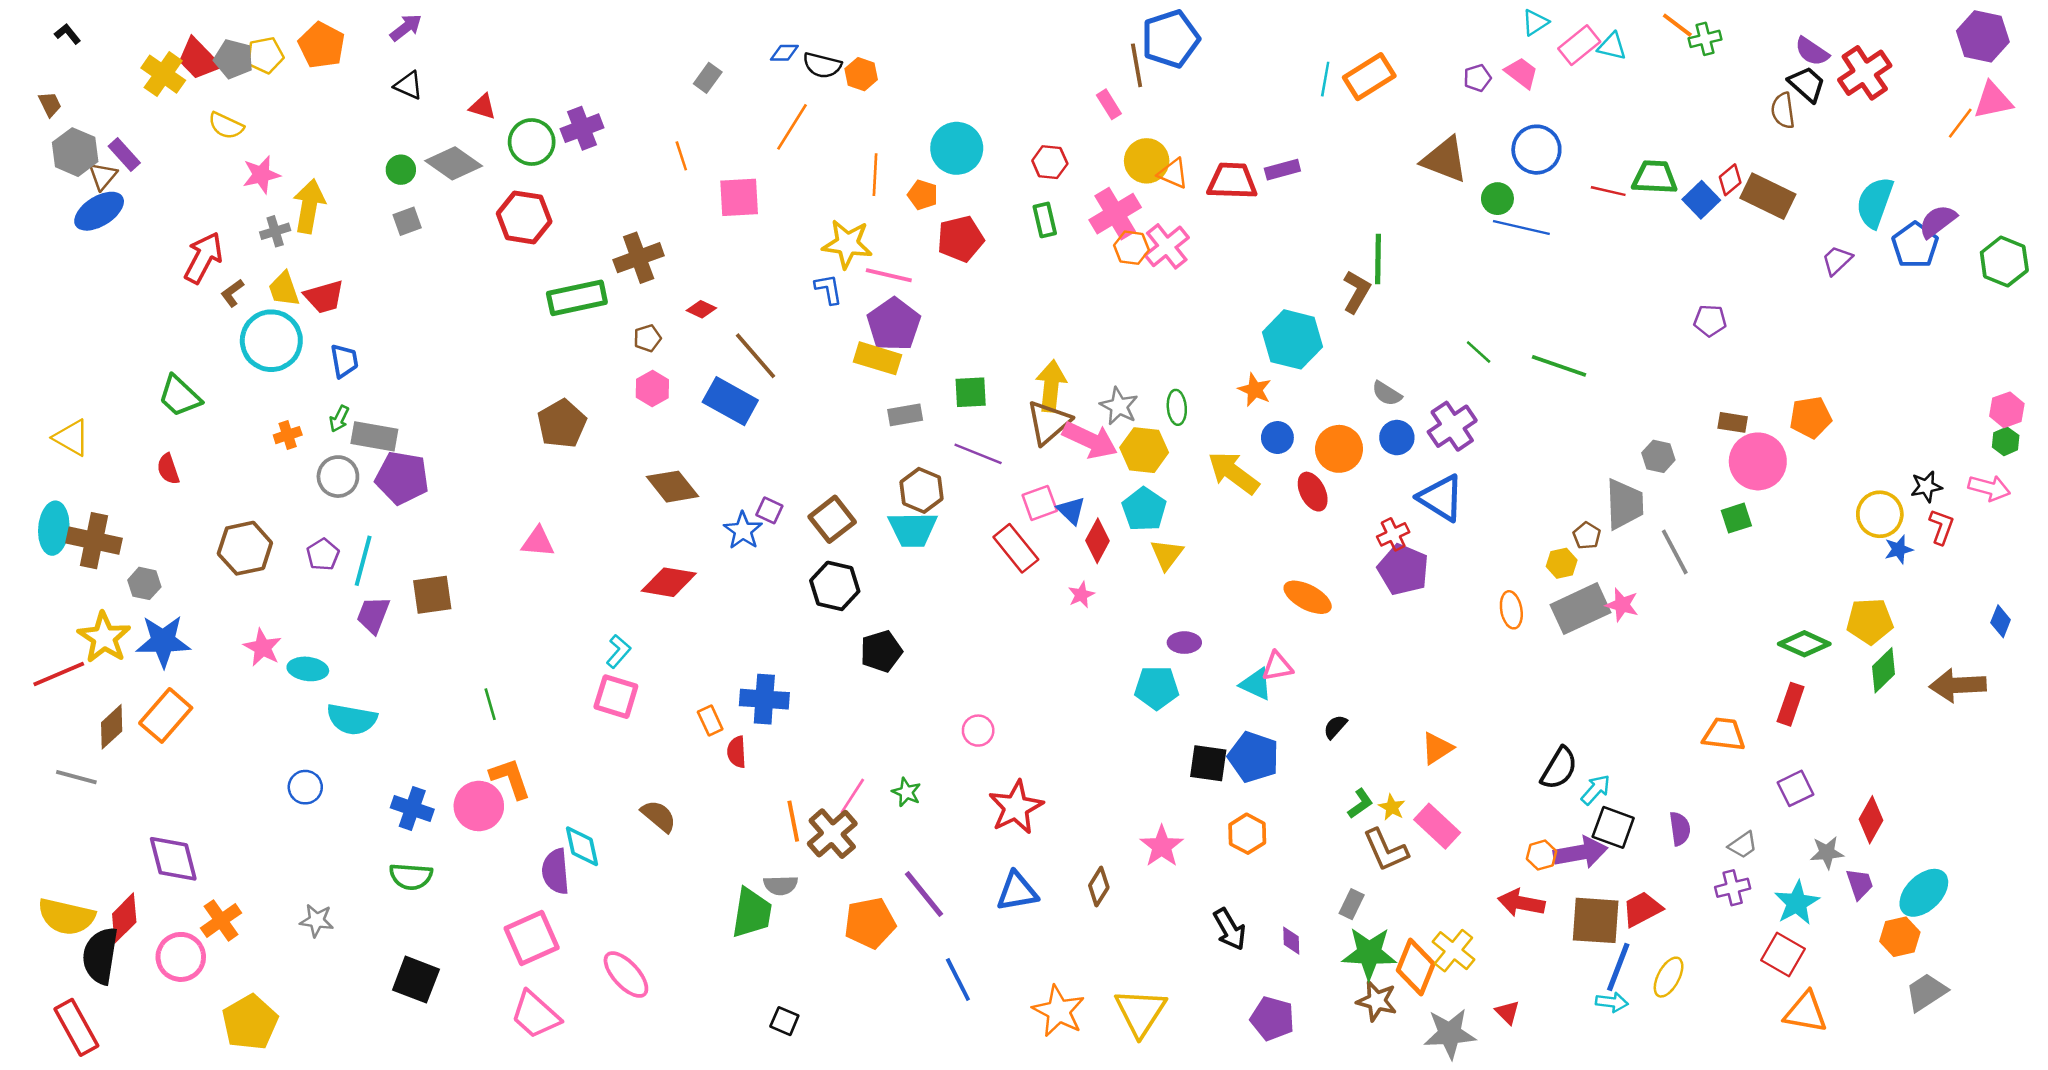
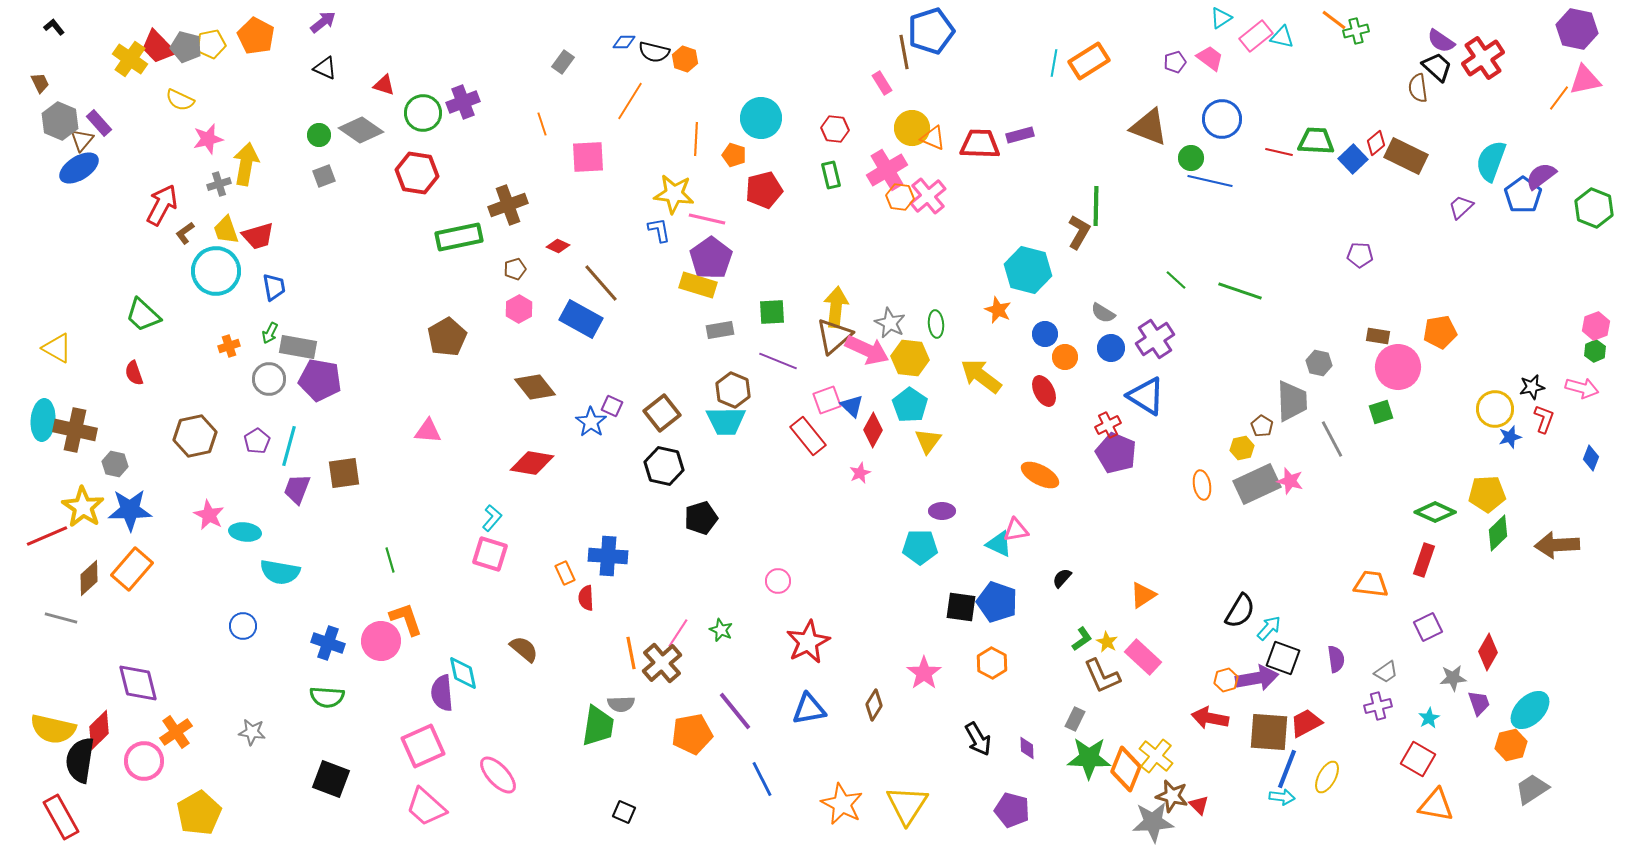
blue circle: (1277, 438) -> (1045, 334), moved
orange circle: (1339, 449) -> (1065, 357), size x0.7
blue diamond: (2001, 621) -> (1591, 458), moved
cyan star: (1797, 903) -> (1429, 718), size x0.6
brown star: (1377, 1001) -> (1172, 796), moved

